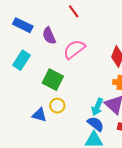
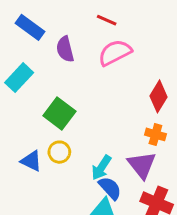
red line: (74, 11) -> (107, 20), turned -40
pink semicircle: (74, 49) -> (115, 53), moved
cyan arrow: (97, 107) -> (101, 168), moved

